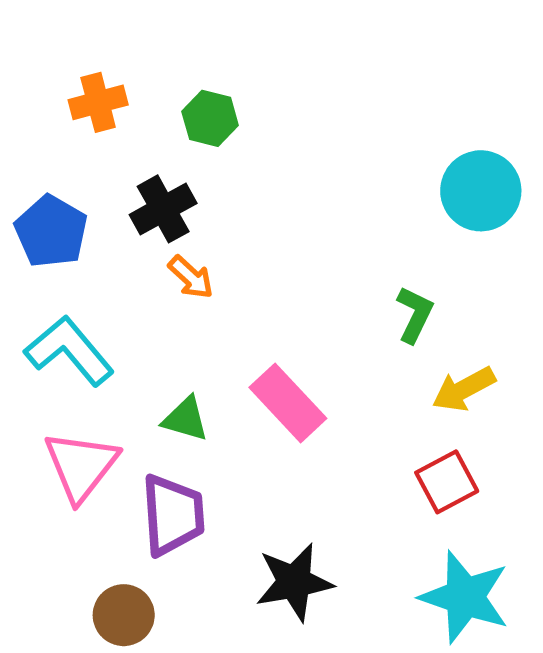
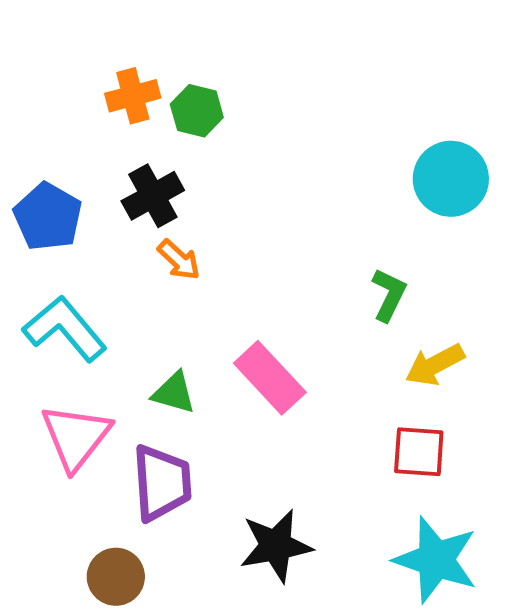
orange cross: (98, 102) -> (133, 96), moved
red square: (447, 482) -> (419, 452), turned 32

